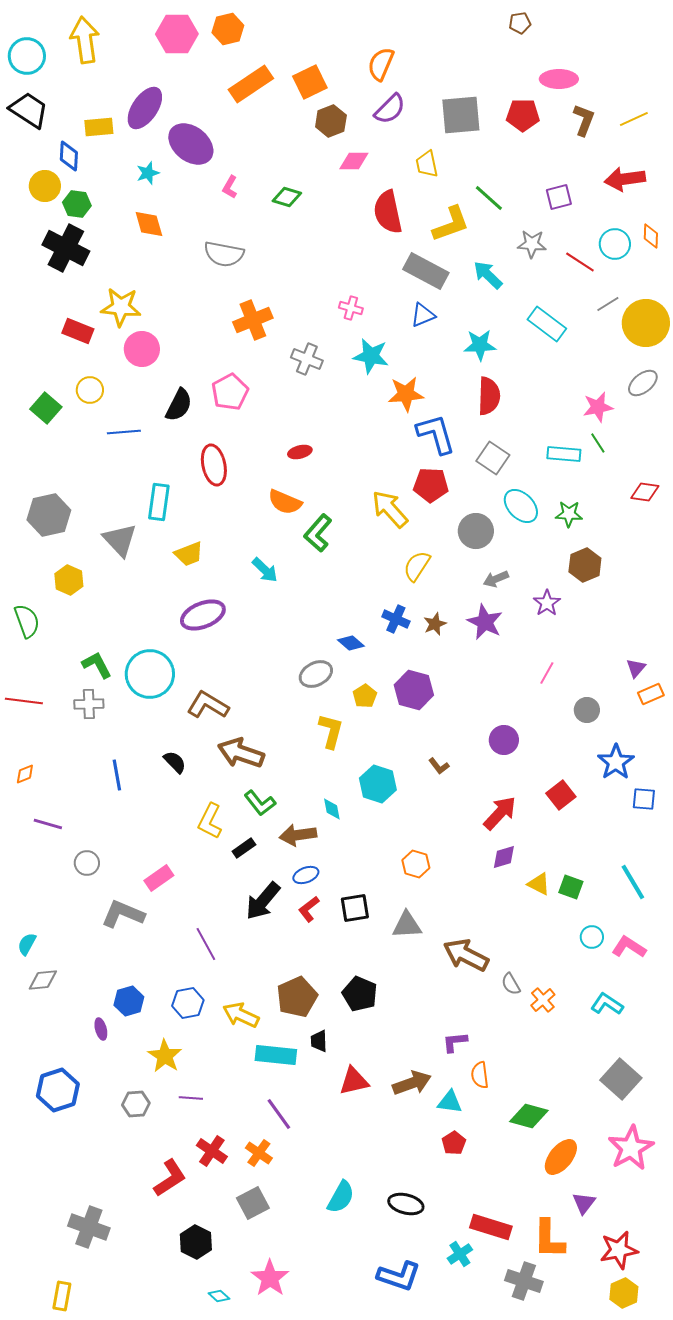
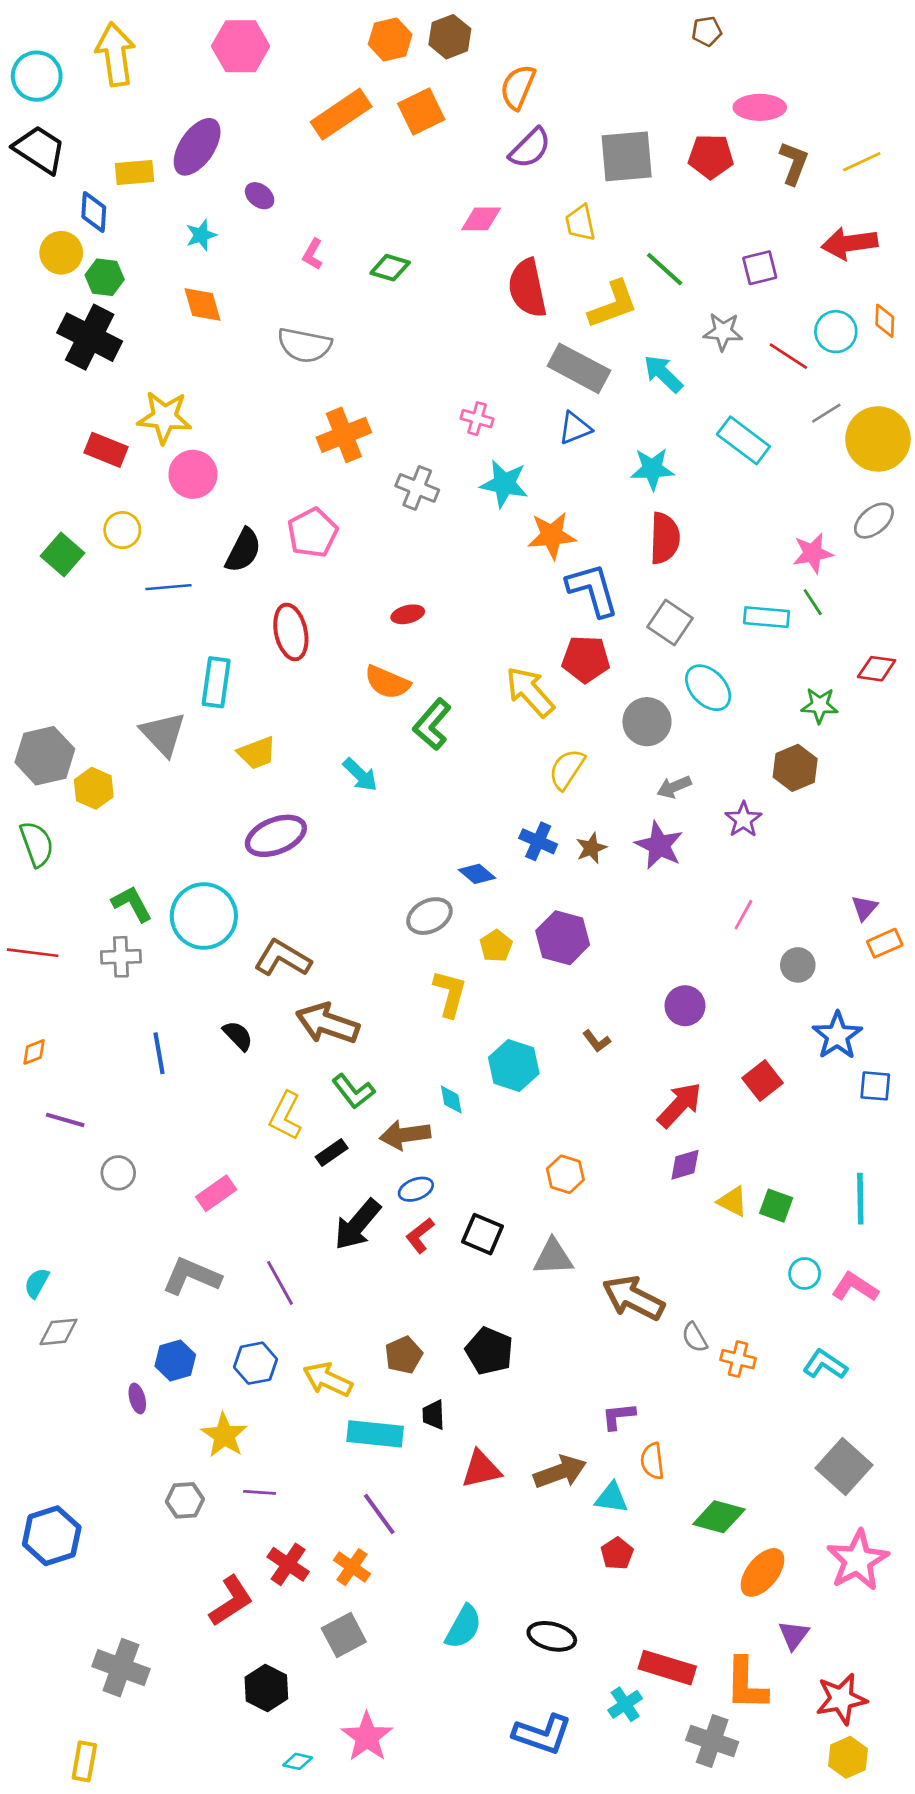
orange hexagon: (228, 29) -> (390, 39), moved
brown hexagon: (331, 121) -> (450, 37), moved
purple ellipse: (191, 144) -> (260, 196), size x0.5
green star: (569, 514) -> (820, 705), moved
gray hexagon: (49, 515) -> (45, 756), moved
cyan line: (633, 882) -> (860, 1199), turned 30
black square: (355, 908) -> (482, 1234), turned 32
gray L-shape: (123, 914) -> (192, 1276), moved
brown pentagon: (297, 997) -> (404, 1355), size x0.7
orange cross: (543, 1000) -> (738, 1359), turned -35
blue hexagon: (58, 1090) -> (52, 1536), moved
cyan diamond: (219, 1296) -> (298, 1761), turned -30

